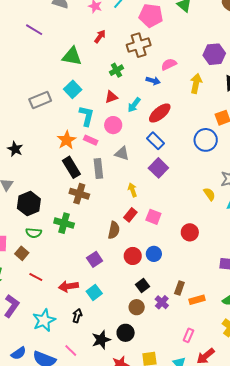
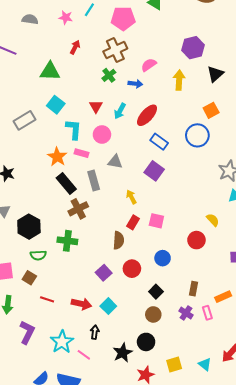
green cross: (117, 70) -> (109, 75), moved
red triangle: (111, 97) -> (96, 106), turned -32
blue rectangle: (156, 141) -> (159, 142), moved
brown cross: (79, 194) -> (78, 209), turned -36
yellow semicircle: (209, 194) -> (213, 220), moved
red circle: (190, 232) -> (196, 240), moved
red circle: (133, 256) -> (132, 269), moved
red arrow: (68, 286) -> (81, 304), turned -150
orange rectangle: (197, 300) -> (223, 297), moved
purple cross: (162, 302) -> (186, 313), moved
pink rectangle: (188, 335) -> (207, 313), moved, turned -32
pink line: (71, 350) -> (84, 355), moved

